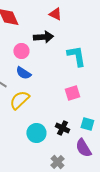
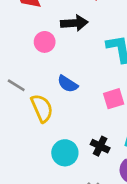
blue semicircle: (23, 73) -> (68, 84), moved
yellow semicircle: (19, 100) -> (42, 108), turned 110

